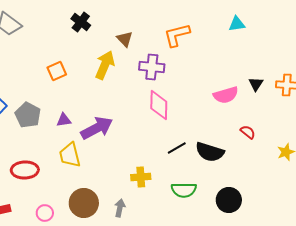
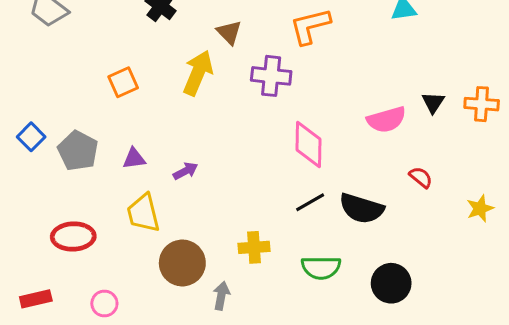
pink diamond: (159, 105) -> (309, 145), moved
purple arrow: (97, 128) -> (185, 171), size x0.5
brown circle: (84, 203) -> (182, 263), moved

